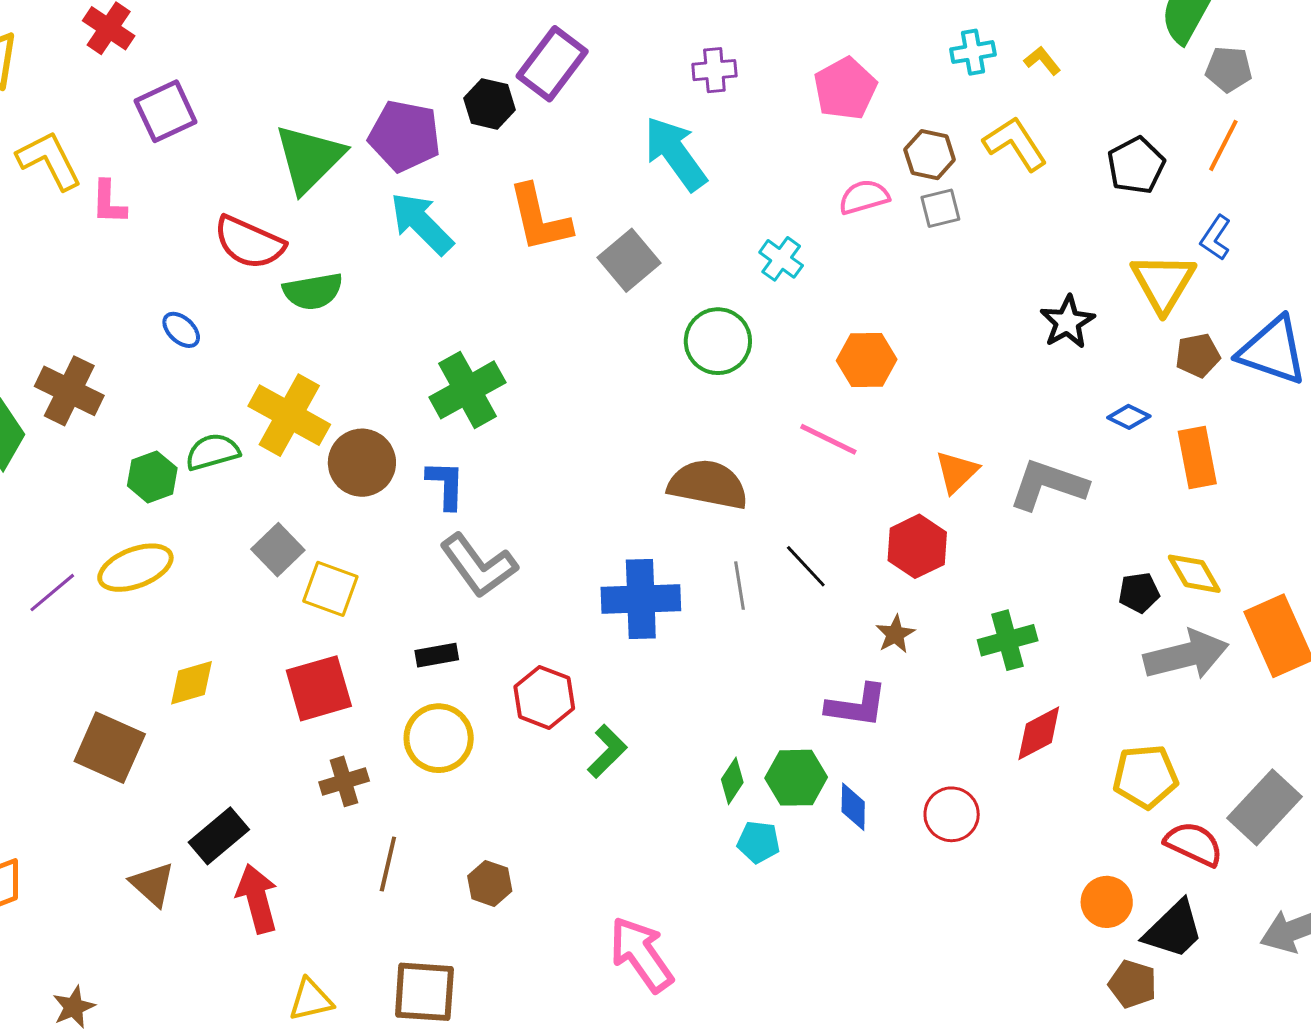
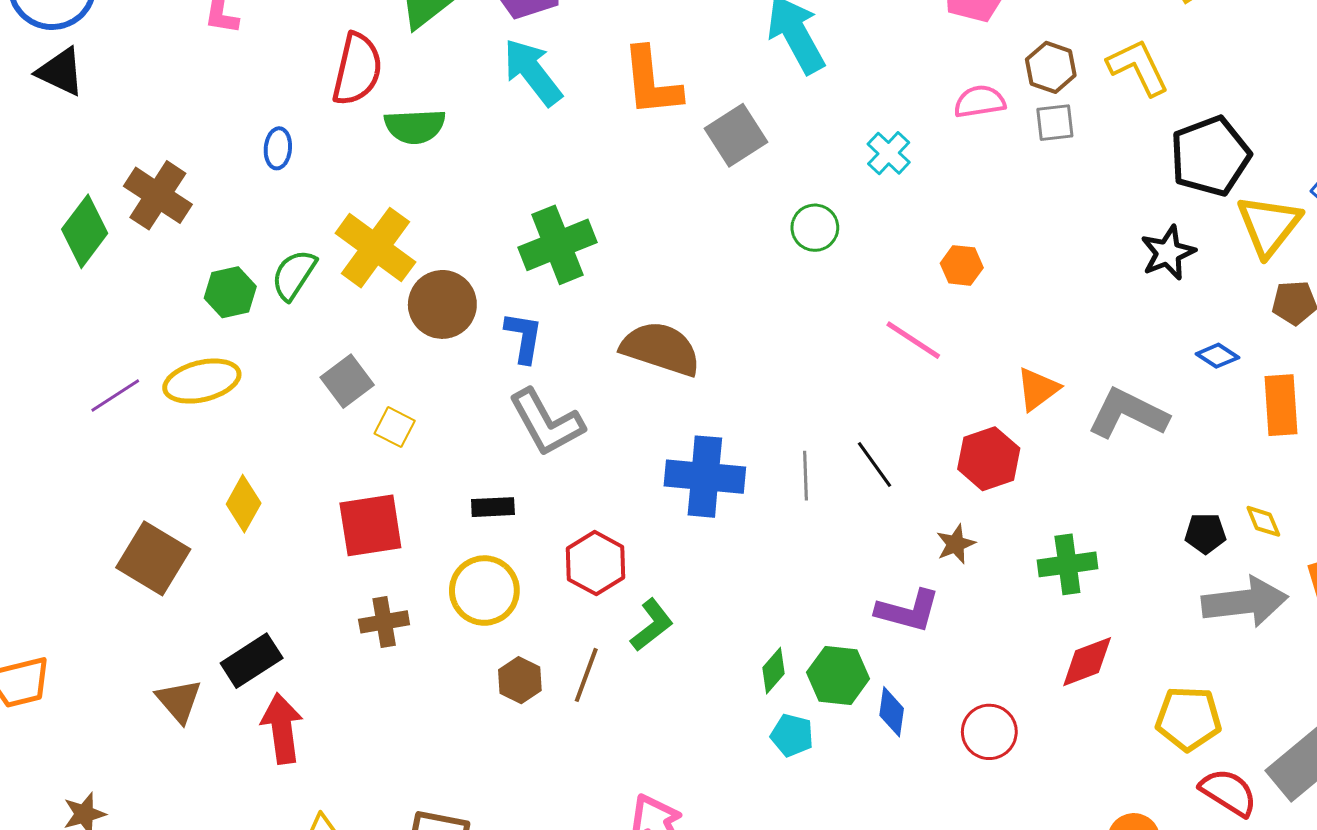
black pentagon: (1136, 165) -> (1210, 156), moved, size x1.4
red semicircle: (249, 242) -> (357, 69), turned -108
blue ellipse: (181, 330) -> (278, 148), turned 45
green circle: (718, 341) -> (815, 228), size x0.7
orange hexagon: (867, 360) -> (962, 265), size x0.7
green semicircle: (212, 452) -> (294, 275), turned -48
brown semicircle: (708, 485) -> (661, 349), moved
yellow diamond: (1194, 574) -> (1263, 521), size x0.7
yellow square: (330, 589) -> (395, 427), size x0.7
yellow diamond: (192, 683) -> (244, 504), turned -52
brown line: (388, 864) -> (586, 675), moved
brown hexagon: (490, 883) -> (520, 680), moved

